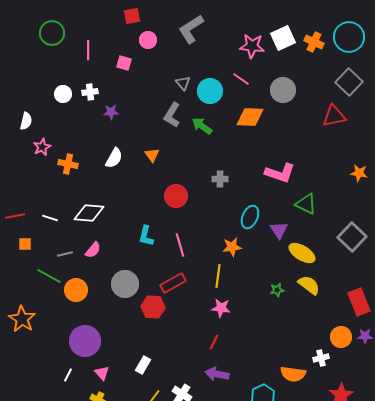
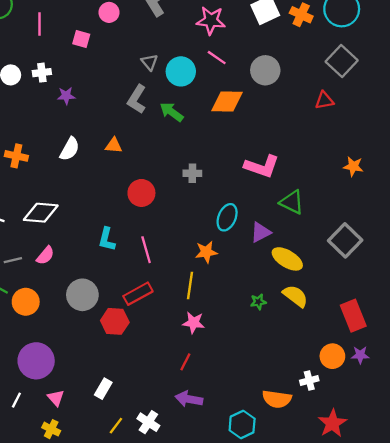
pink star: (252, 46) -> (211, 21), moved
red triangle: (334, 116) -> (324, 100), size x0.7
orange triangle: (152, 155) -> (114, 146), turned -49
purple triangle: (279, 230) -> (261, 232), turned 36

